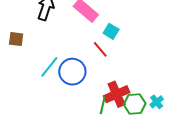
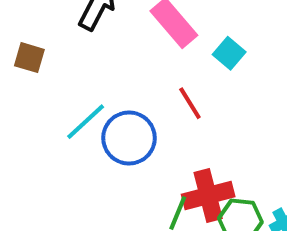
cyan square: (111, 31) -> (229, 53), moved

